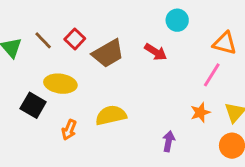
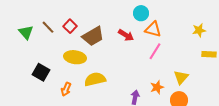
orange triangle: (225, 43) -> (153, 29), moved
pink line: (212, 75) -> (155, 51), moved
yellow ellipse: (60, 84) -> (75, 57), moved
orange star: (200, 112) -> (157, 87), moved

